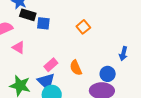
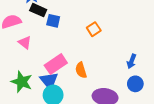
pink rectangle: (51, 65) -> (56, 64), size x1.5
blue circle: (108, 74) -> (135, 84), moved

